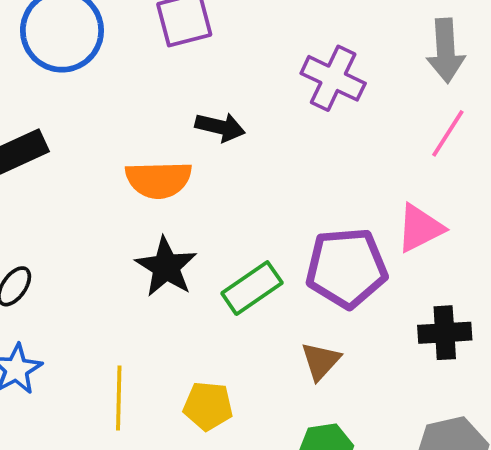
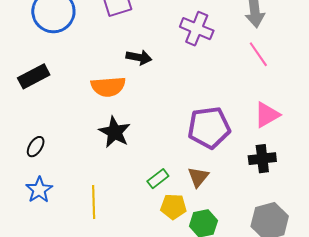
pink line: (448, 133) -> (258, 54), turned -64
pink triangle: (420, 228) -> (267, 115), moved
green rectangle: (252, 288) -> (158, 179), moved, size x0.7
yellow pentagon: (208, 406) -> (173, 207), moved

